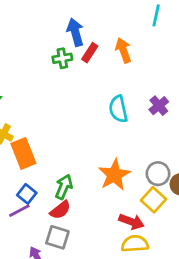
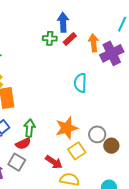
purple cross: (159, 106) -> (112, 53), moved, size x1.6
green arrow: (64, 187) -> (30, 128), turned -30
yellow square: (154, 200) -> (77, 151), moved
red arrow: (131, 222) -> (54, 162), moved

